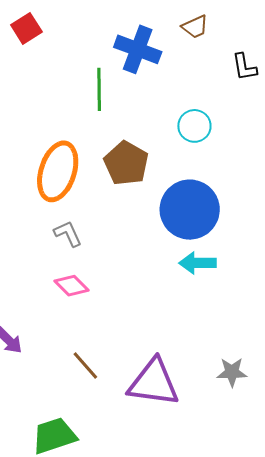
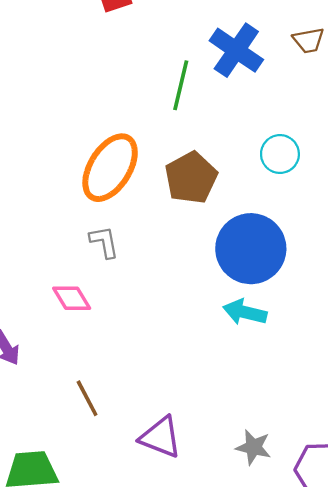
pink diamond: (72, 286) -> (72, 298), moved
purple triangle: (154, 383) -> (161, 437), size x0.7

